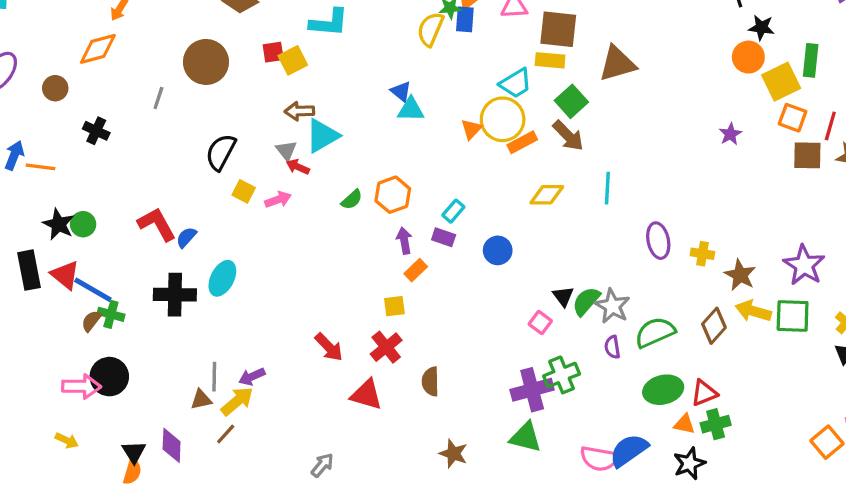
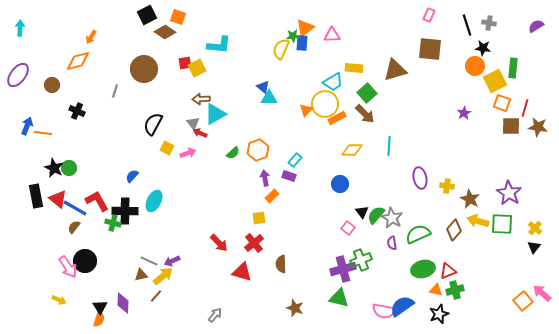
brown square: (558, 29) -> (430, 49), moved
red L-shape: (157, 224) -> (97, 201), moved
blue circle: (498, 250) -> (340, 184), moved
green cross: (111, 314) -> (113, 223), moved
gray line: (214, 377) -> (149, 261), turned -66
pink arrow: (81, 386) -> (68, 267), turned 55

